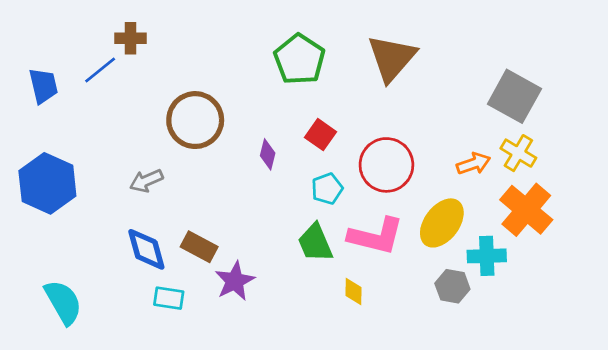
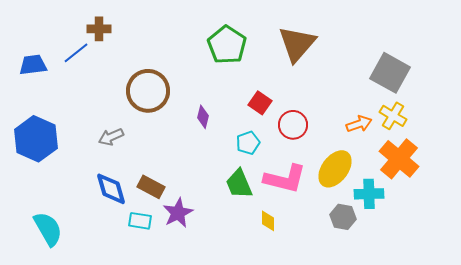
blue trapezoid: (43, 86) -> (33, 65), turned -84
red square: (320, 135) -> (260, 103), moved
red circle: (386, 165) -> (293, 125), size x0.7
cyan rectangle: (169, 298) -> (140, 221), moved

